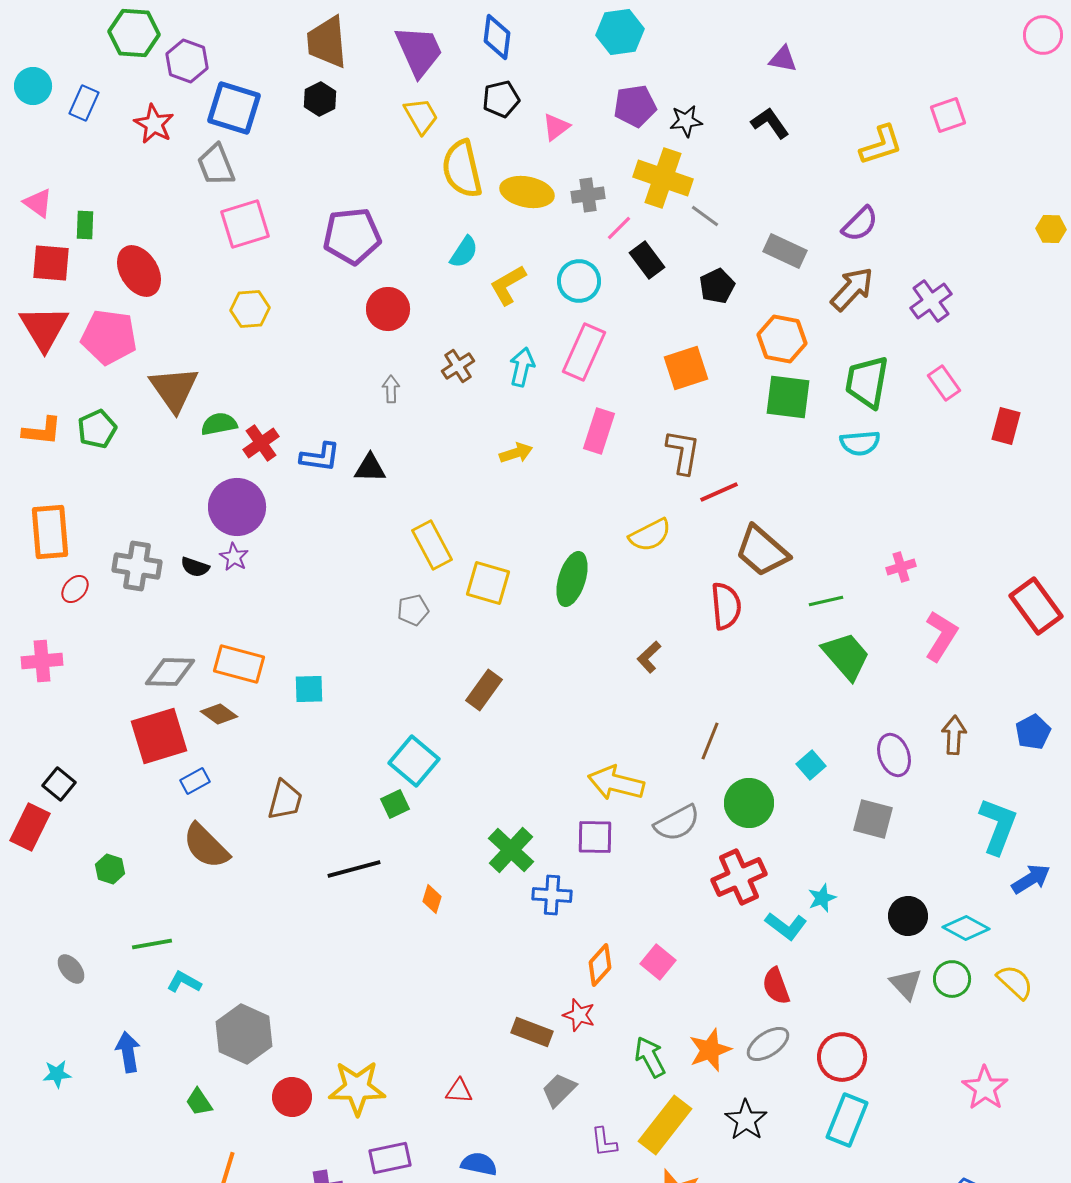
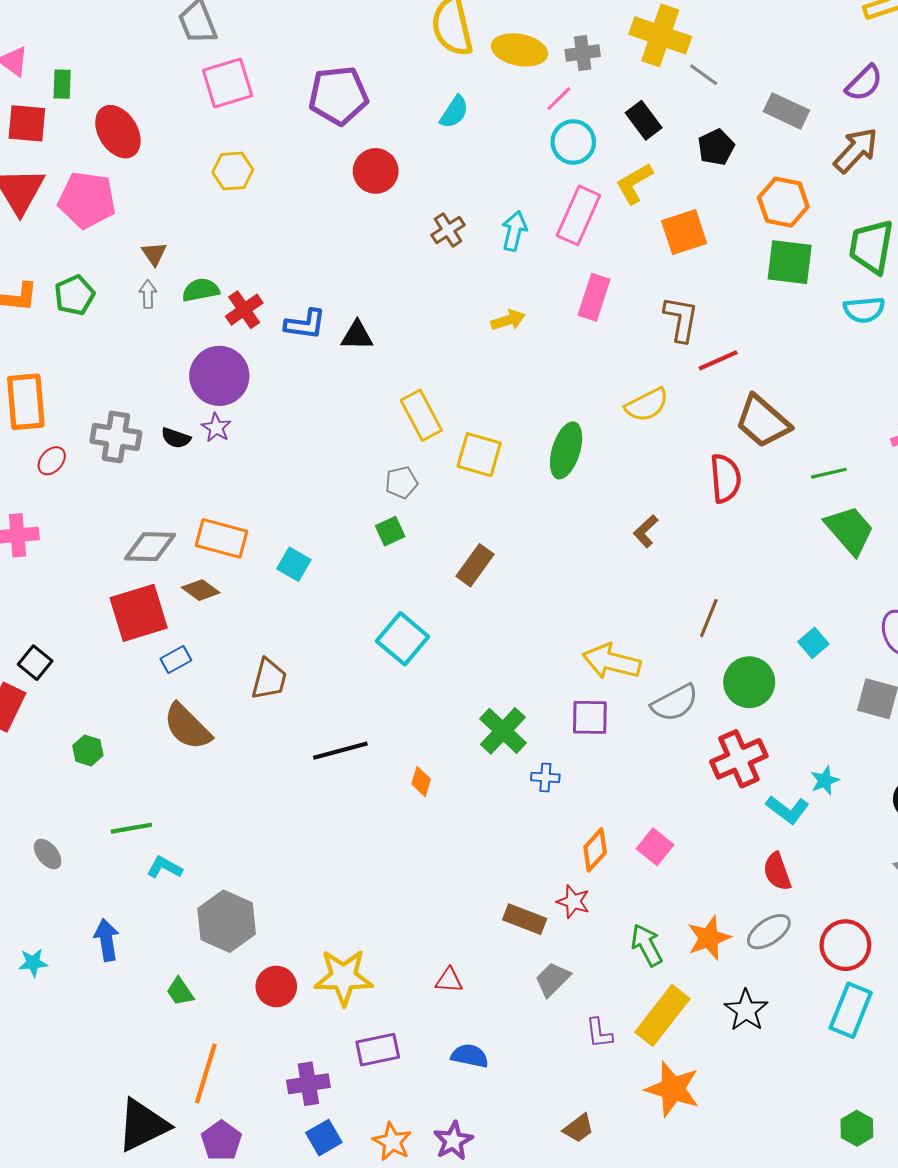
pink line: (619, 228) -> (559, 99), moved
yellow L-shape: (508, 285) -> (634, 183), moved
brown triangle: (174, 389) -> (154, 254), size x0.5
gray arrow: (391, 389) -> (148, 294), moved
cyan square: (309, 689) -> (294, 564), turned 32
green square: (395, 804) -> (390, 531), moved
blue cross: (552, 895) -> (545, 777), size x0.7

